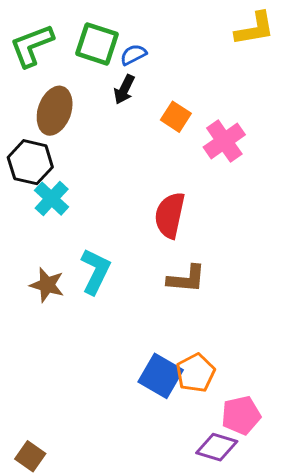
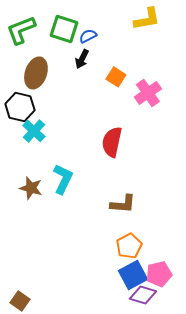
yellow L-shape: (255, 29) -> (147, 19), moved
brown L-shape: (186, 279) -> (123, 204), moved
blue square: (161, 376) -> (133, 275), moved, turned 32

